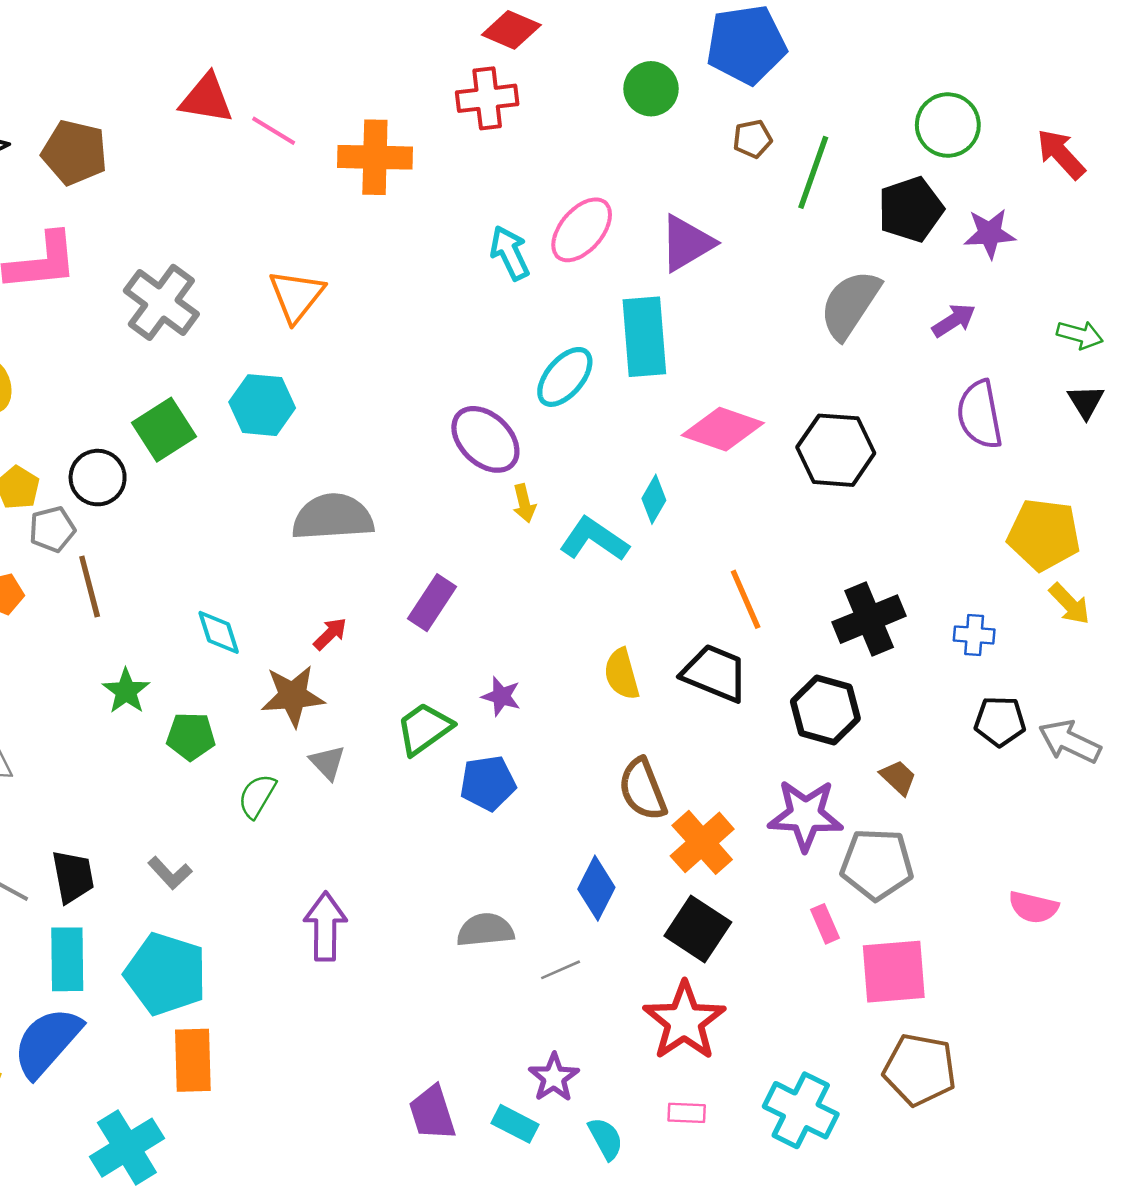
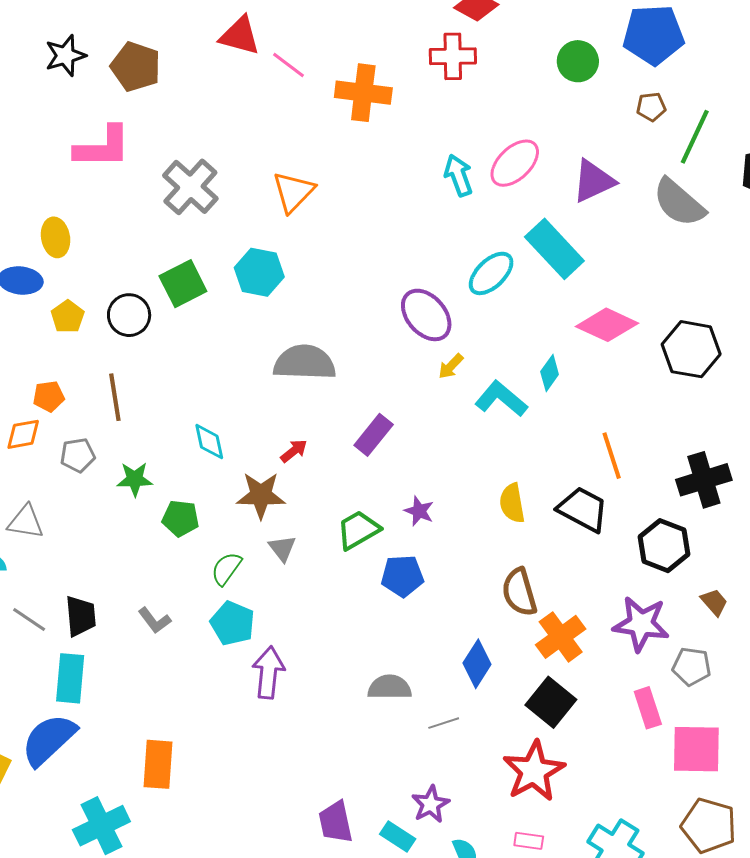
gray semicircle: (850, 304) -> (679, 203), moved, turned -88
cyan rectangle: (644, 337) -> (554, 249), turned -44
yellow arrow: (524, 503) -> (451, 366), turned 52
gray pentagon: (52, 529) -> (78, 455), moved
green star: (126, 691) -> (135, 479), turned 30
gray pentagon: (877, 864) -> (692, 666), size x0.7
pink rectangle: (825, 924) -> (648, 708), size x1.4
cyan pentagon: (166, 974) -> (233, 623), moved, size x0.7

